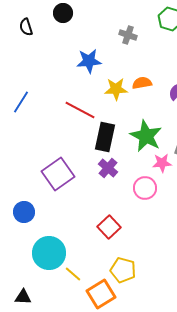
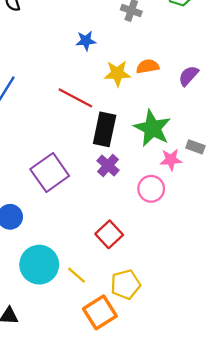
blue star: (89, 61) -> (86, 41), size x0.7
yellow pentagon: (123, 270) -> (125, 284), turned -30
yellow line: (73, 274) -> (77, 275), moved

